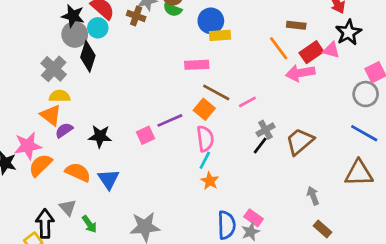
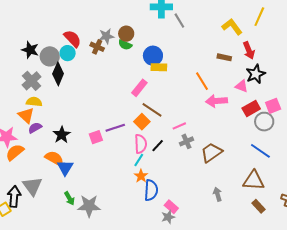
black star: (73, 16) -> (30, 50), moved
brown rectangle: (296, 25) -> (224, 57), moved
red rectangle: (311, 52) -> (251, 108), moved
pink rectangle: (197, 65) -> (139, 88), turned -54
pink line: (247, 102) -> (179, 126), moved
black star: (100, 136) -> (62, 135), turned 30
black line: (260, 145) -> (158, 146), moved
orange semicircle: (78, 172) -> (54, 158), moved
gray triangle: (68, 208) -> (32, 186), size x1.5
green arrow: (89, 224) -> (69, 198), moved
blue semicircle: (227, 225) -> (151, 190), moved
brown rectangle: (323, 229) -> (259, 206), moved

